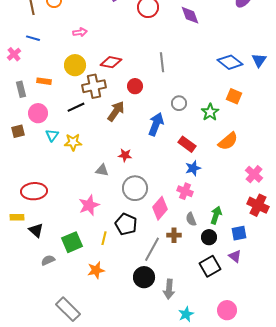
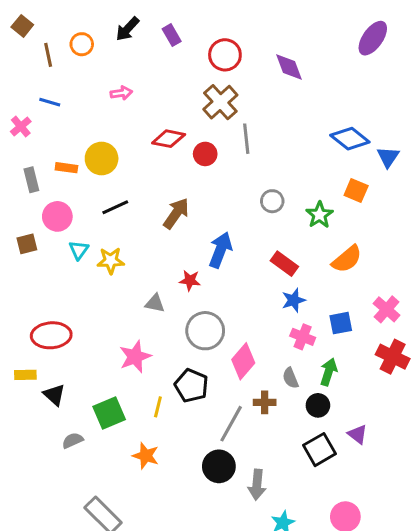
blue triangle: (259, 60) -> (388, 157), moved
yellow circle: (75, 65) -> (102, 158), moved
brown cross: (94, 86) -> (220, 102), moved, turned -30
red circle: (135, 86) -> (205, 154), moved
blue arrow: (156, 124) -> (220, 250), moved
pink cross: (185, 191) -> (303, 337), moved
blue square: (239, 233) -> (341, 323), moved
orange star: (96, 270) -> (146, 456), turned 30

